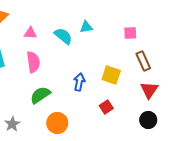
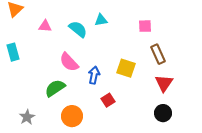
pink semicircle: (33, 62) -> (69, 62), moved, turned 145
red square: (106, 107) -> (108, 100), moved

